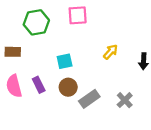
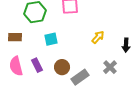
cyan square: (65, 61) -> (51, 39), moved
gray cross: (125, 100) -> (110, 67), moved

